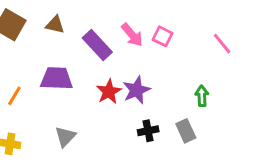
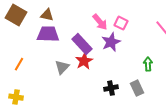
purple rectangle: (97, 45) -> (82, 44), moved
purple trapezoid: (57, 78) -> (48, 34), moved
purple star: (136, 90) -> (111, 42), moved
gray triangle: (65, 137) -> (62, 67), moved

